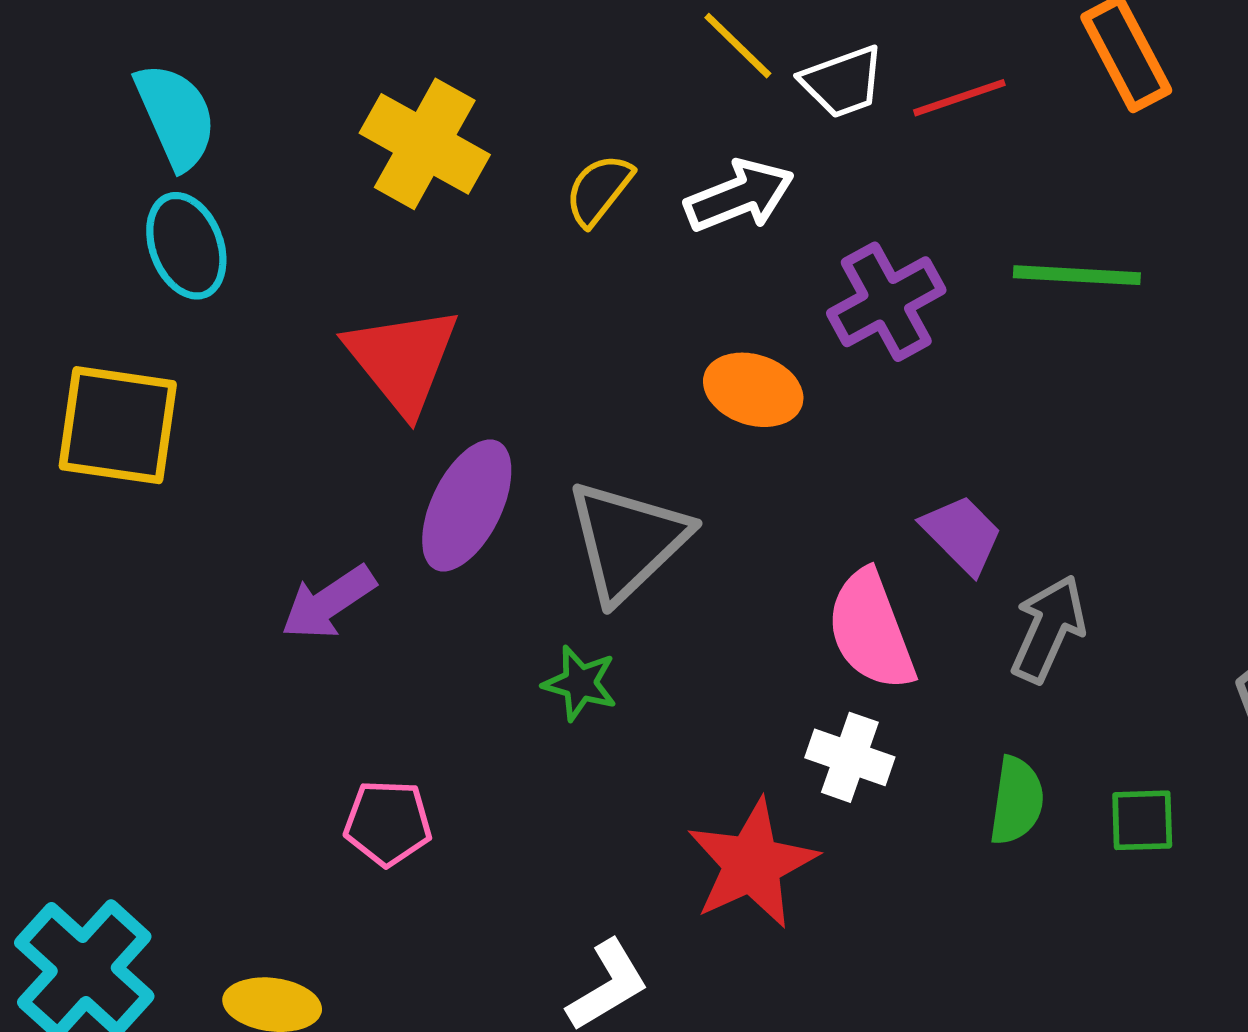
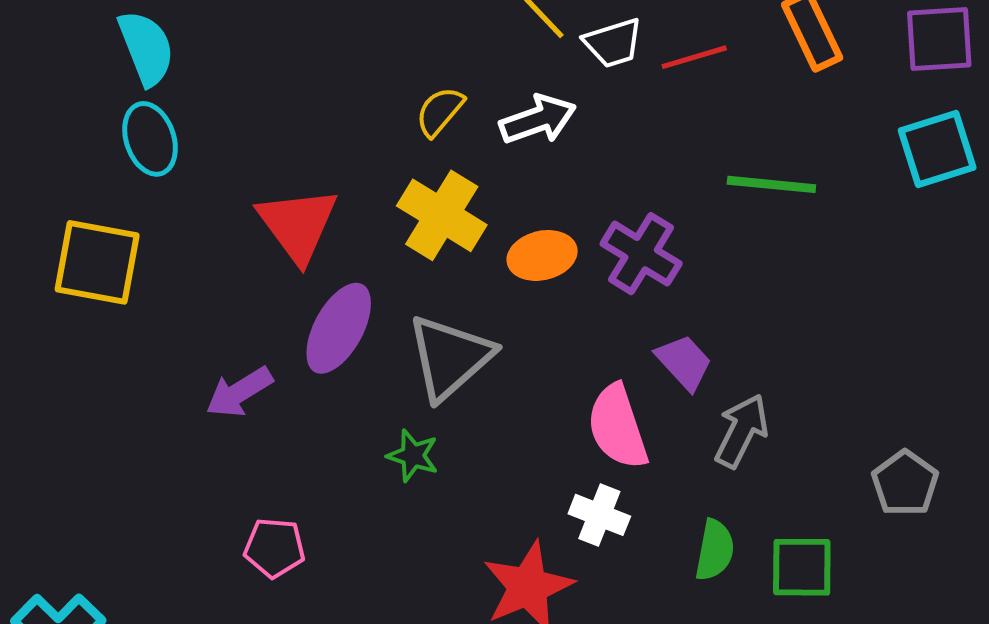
yellow cross: (425, 144) -> (442, 215), moved
purple cross: (886, 302) -> (641, 254), moved, turned -32
orange ellipse: (753, 390) -> (542, 255), turned -34
green square: (1142, 820) -> (802, 567), size x1.4

